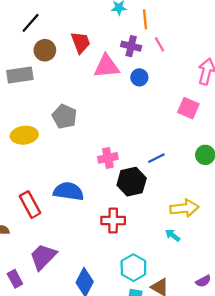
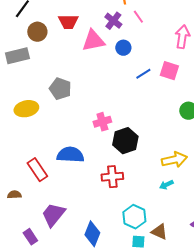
red trapezoid: (81, 42) -> (68, 22), turned 115
purple cross: (131, 46) -> (113, 21), turned 30
blue line: (156, 158) -> (143, 74), moved
cyan arrow: (173, 235) -> (166, 185), turned -56

